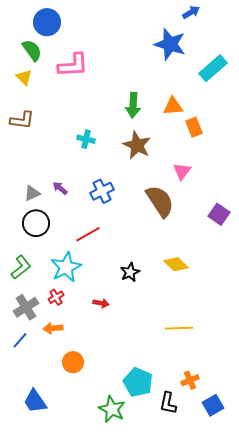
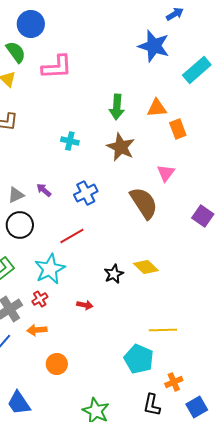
yellow diamond: (176, 264) -> (146, 267), moved
cyan pentagon: (138, 382) -> (139, 359), moved

